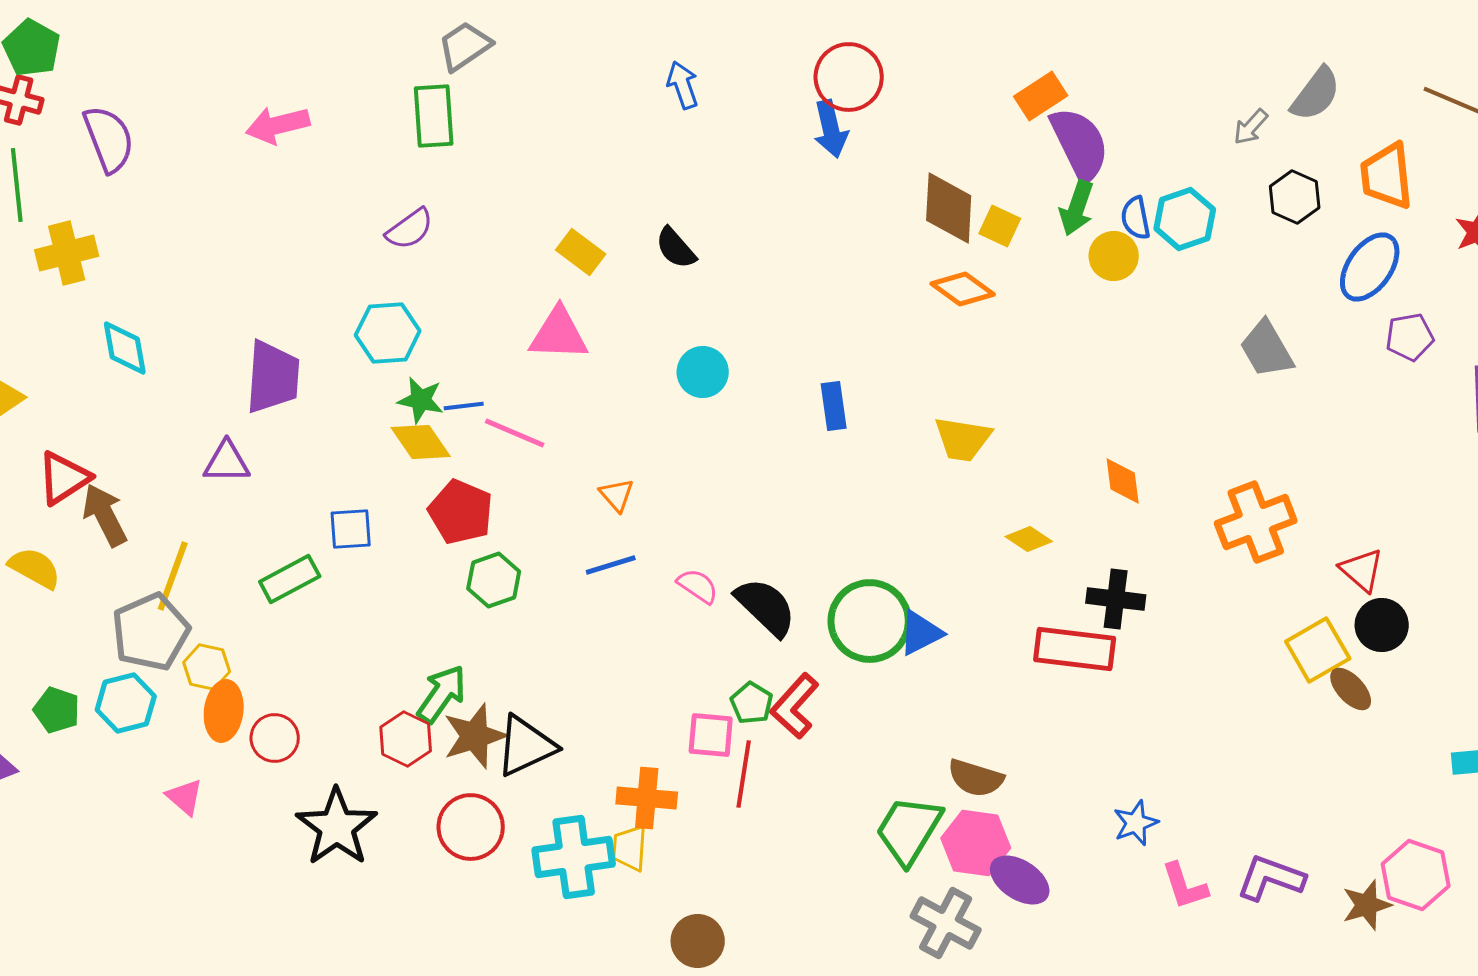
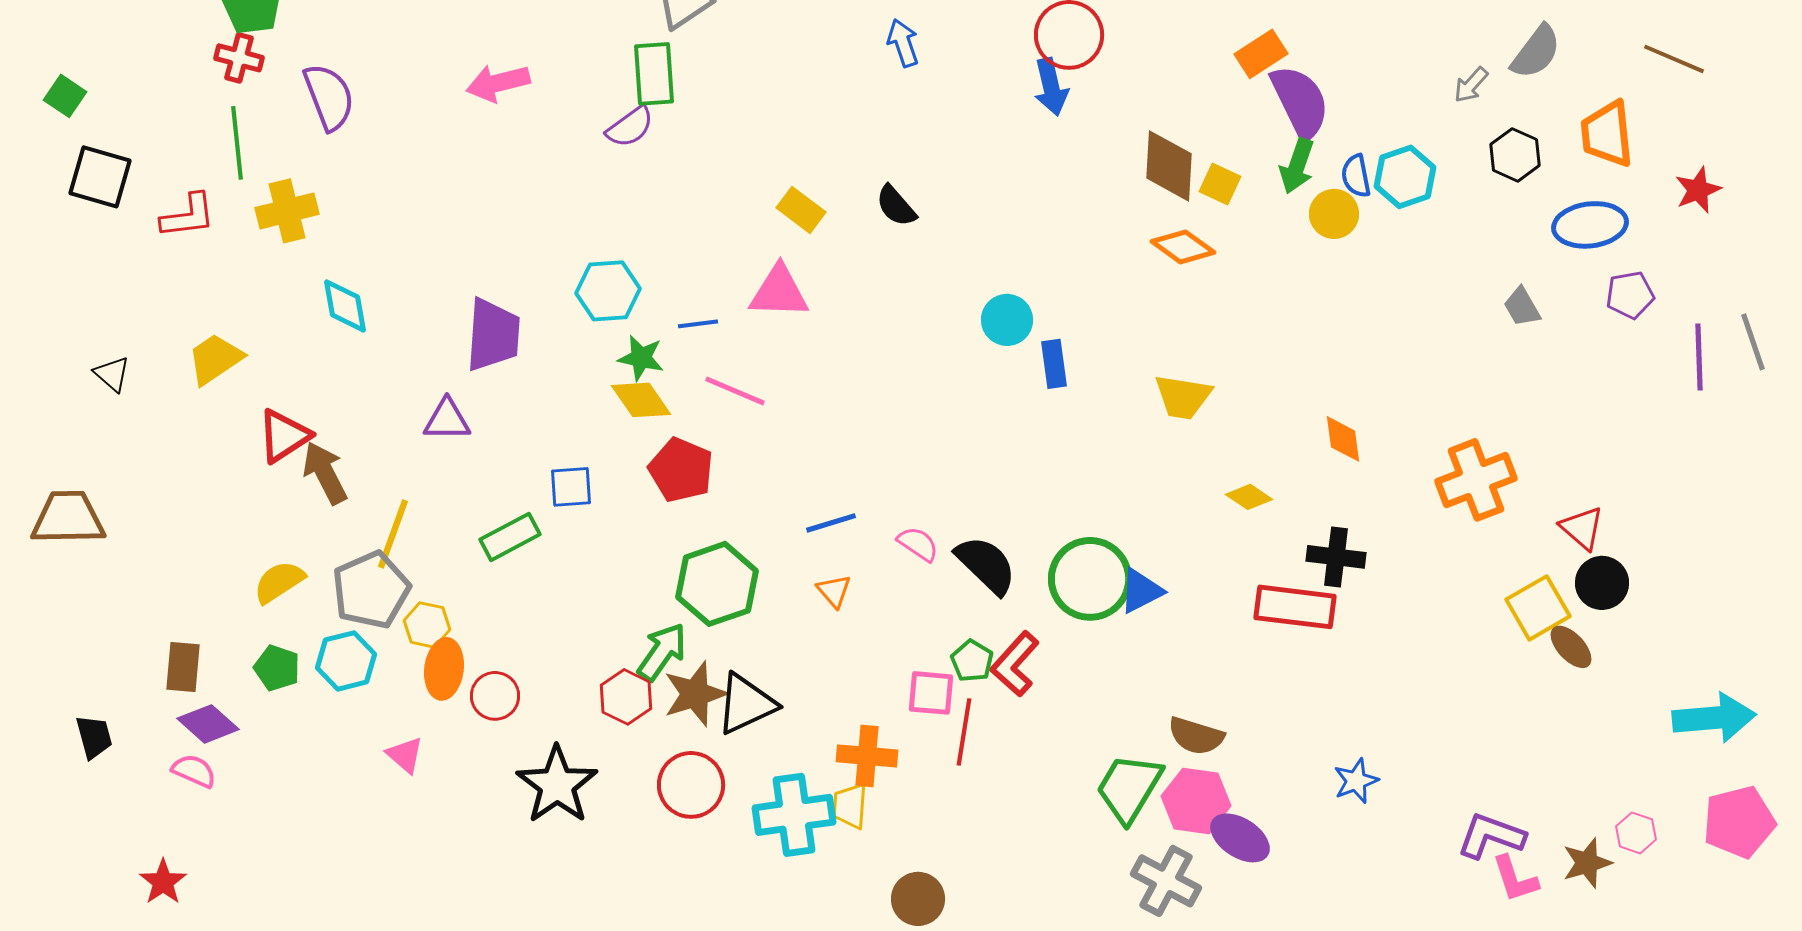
purple semicircle: (410, 229) -> (630, 127), moved
blue ellipse: (1370, 267) -> (1590, 225), turned 48
gray trapezoid: (1267, 349) -> (1522, 307), moved, size x0.7
cyan circle: (703, 372) -> (1007, 320), moved
blue line: (464, 406) -> (698, 324), moved
orange triangle: (617, 495) -> (834, 591), moved
yellow semicircle: (35, 568) -> (279, 582), moved, turned -62
green hexagon: (494, 580) -> (717, 584), moved, size x1.5
pink hexagon: (1416, 875) -> (1636, 833), size x0.6
pink L-shape: (1185, 886) -> (1515, 879), moved

